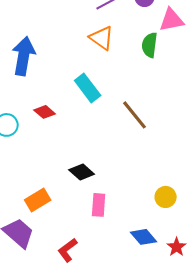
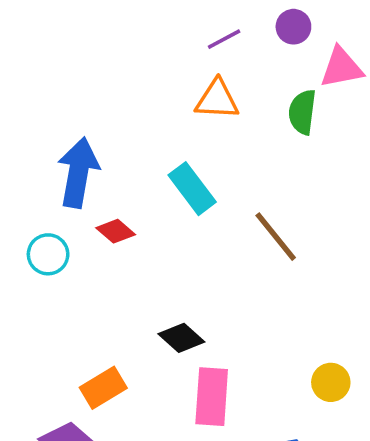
orange triangle: (102, 38) -> (217, 100), turned -32
blue arrow: (24, 56) -> (78, 173), moved
pink rectangle: (99, 205) -> (212, 397), size x1.4

